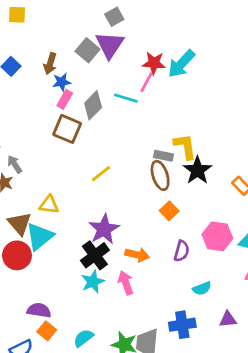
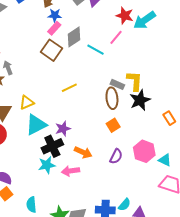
pink line: (146, 82) -> (116, 37), moved
cyan line: (126, 98) -> (96, 50), moved
yellow triangle: (49, 205) -> (27, 102), turned -42
purple star: (104, 229) -> (63, 129), size x0.7
cyan triangle: (40, 236) -> (36, 125), moved
pink arrow: (126, 283) -> (71, 171), turned -90
cyan semicircle: (202, 288) -> (124, 205), moved, turned -40
cyan semicircle: (83, 338) -> (31, 205), turned -70

